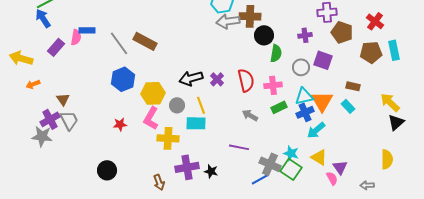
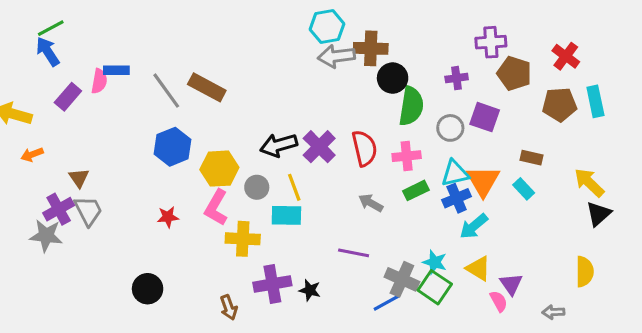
green semicircle: (276, 53) -> (411, 106), size x1.4
purple cross: (217, 79) -> (319, 147), size x1.5

